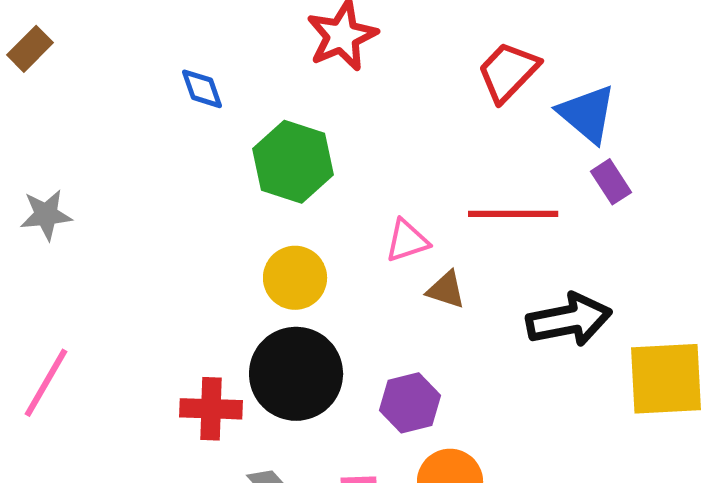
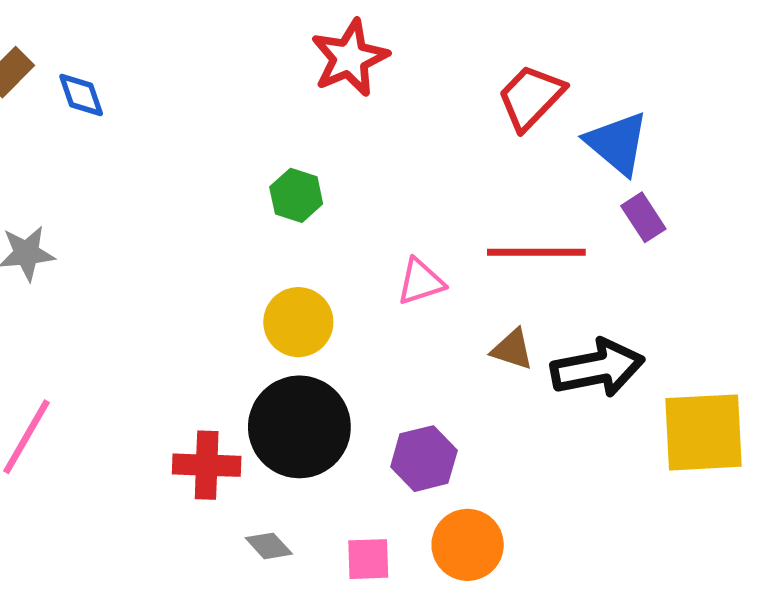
blue diamond: (202, 89) -> (81, 95), moved
green hexagon: (293, 162) -> (296, 195), size x0.6
brown triangle: (446, 290) -> (512, 349), moved

